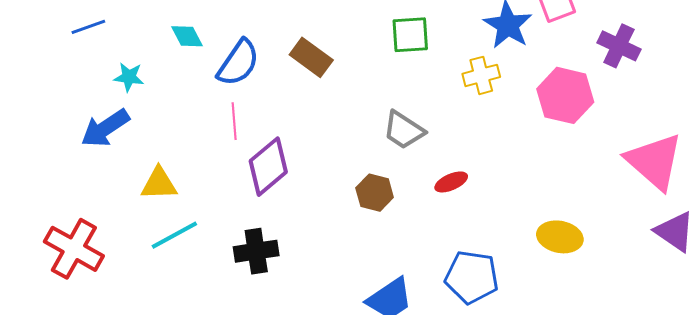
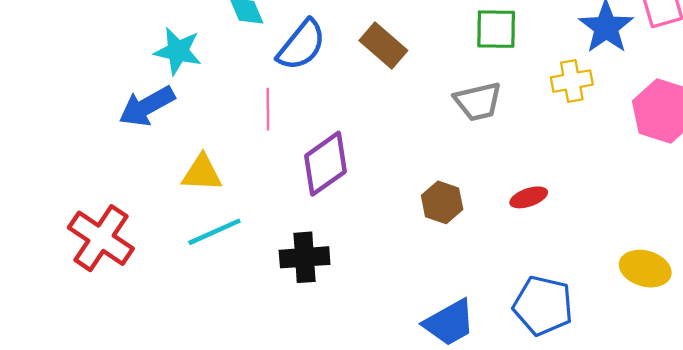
cyan star: (129, 77) -> (178, 51), size x1.4
pink line: (234, 121) -> (268, 109), moved
gray trapezoid: (404, 130) -> (478, 101), moved, turned -51

